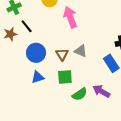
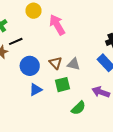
black line: (27, 26) -> (16, 41), turned -64
gray triangle: (81, 51) -> (74, 64), moved
green semicircle: (80, 94) -> (78, 108), moved

